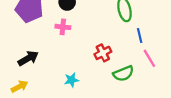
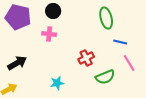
blue line: (140, 36) -> (120, 42), turned -64

